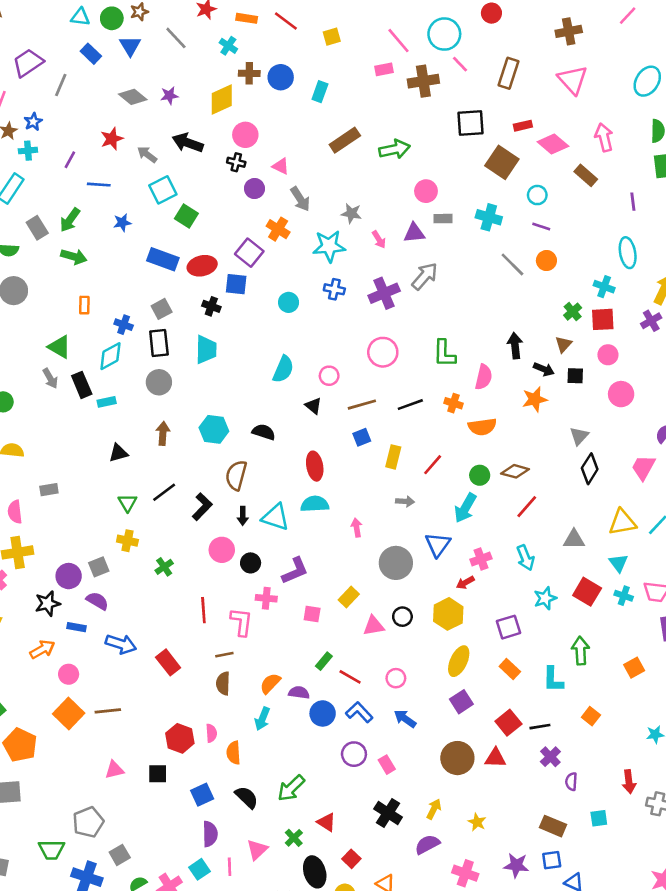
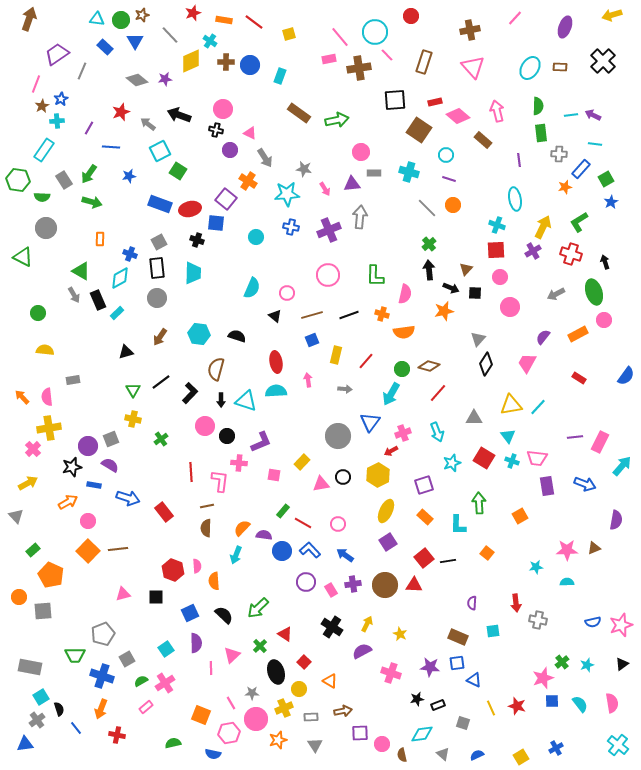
yellow diamond: (222, 99) -> (191, 61), moved
brown rectangle: (345, 140) -> (299, 113), turned 70
gray arrow: (425, 276) -> (360, 217), turned -35
green cross: (573, 312) -> (429, 244), moved
cyan rectangle: (107, 402) -> (117, 313), turned -32
brown arrow: (163, 433) -> (160, 337), turned -150
pink arrow: (357, 528) -> (308, 380), moved
purple cross: (550, 757) -> (353, 584), moved, turned 35
cyan square: (200, 869) -> (166, 649), moved

